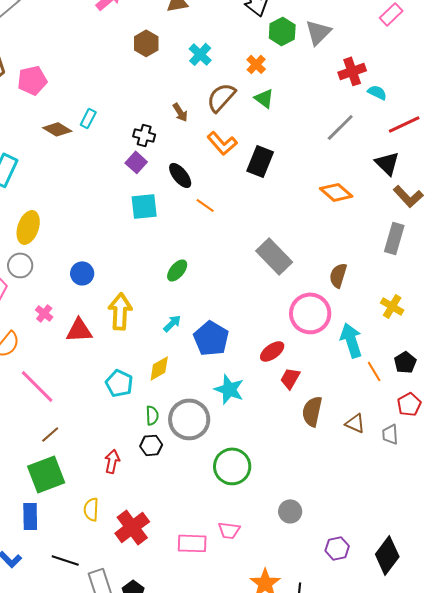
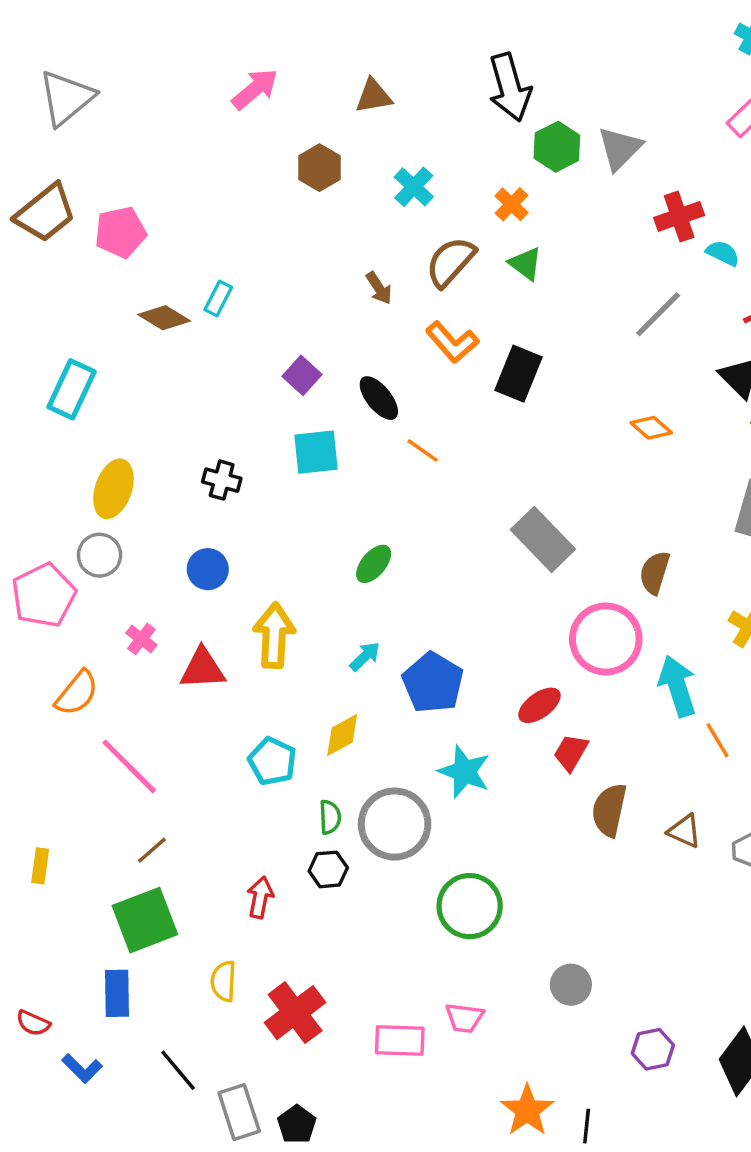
black cross: (144, 135) -> (222, 480), moved
orange diamond: (336, 192) -> (651, 428), size x0.7
black line: (65, 560) -> (178, 1070), turned 32

